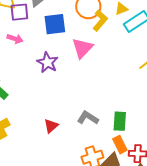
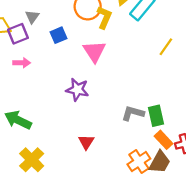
blue square: (55, 24) -> (59, 35), size x0.7
purple star: (47, 62) -> (77, 90), moved
gray L-shape: (88, 118) -> (133, 113), moved

